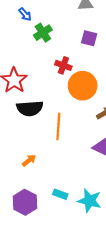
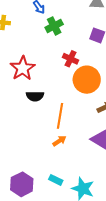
black semicircle: (30, 108) -> (35, 96), size x0.7
orange arrow: (29, 160) -> (59, 141), moved

